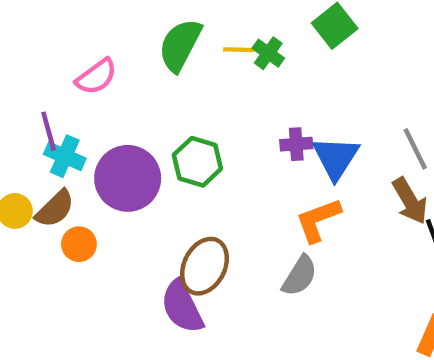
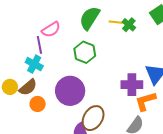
purple line: (49, 131) -> (39, 45), moved
purple cross: (296, 144) -> (132, 85), moved, size x1.5
green hexagon: (197, 162) -> (85, 52), moved
purple circle: (128, 178) -> (70, 91), moved

